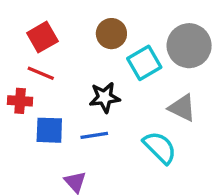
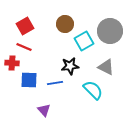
black star: (105, 97) -> (70, 66), moved

